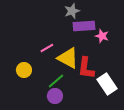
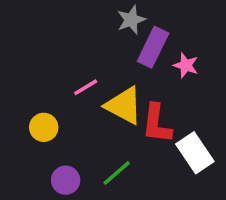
purple rectangle: (84, 26) -> (153, 47), turned -60
green line: (56, 81) -> (117, 173), moved
purple circle: (55, 96) -> (66, 180), moved

